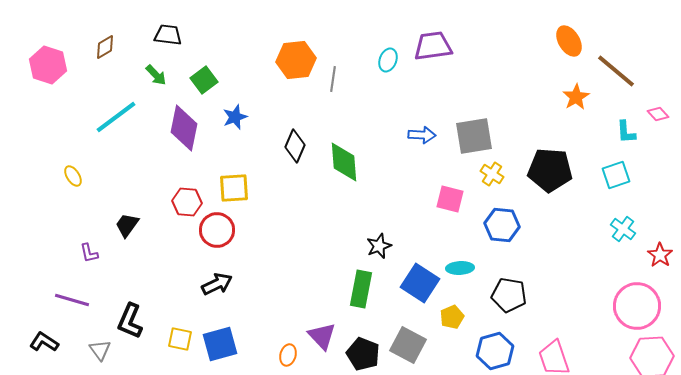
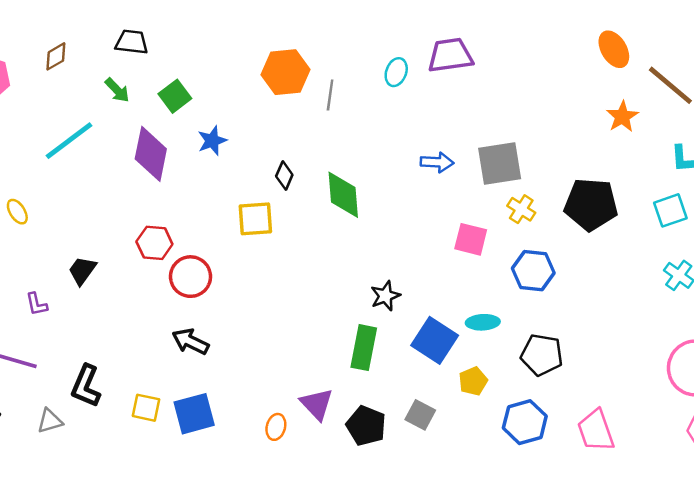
black diamond: (295, 146) -> (284, 176), size x0.7
yellow square: (234, 188) -> (255, 219), moved
black arrow: (217, 284) -> (191, 342), turned -128
gray square: (408, 345) -> (420, 415), size x0.7
gray triangle: (100, 350) -> (50, 421), turned 50

